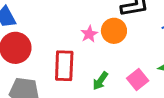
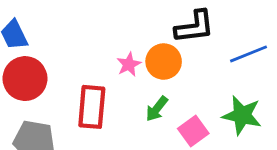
green arrow: (100, 81) -> (157, 109), moved

